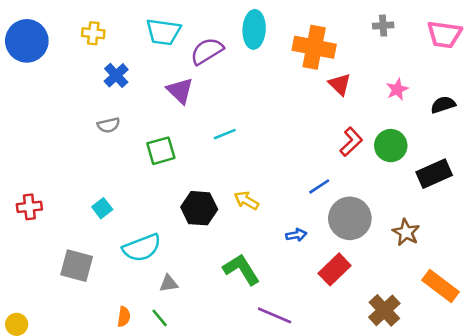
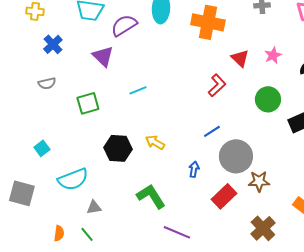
red triangle: (340, 84) -> (240, 58), moved
red L-shape: (351, 142) -> (217, 85), moved
brown star: (406, 232) -> (259, 181), moved, turned -30
blue arrow: (296, 235) -> (194, 169), turned -70

